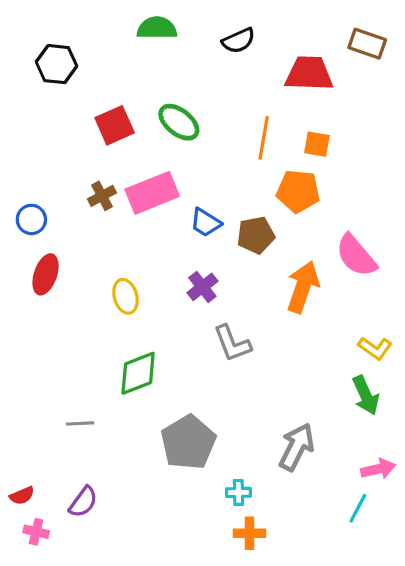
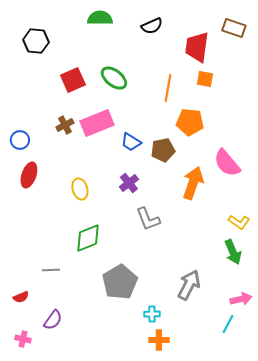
red trapezoid: (309, 74) -> (197, 47), turned -84
orange square: (317, 144) -> (205, 79), moved
red semicircle: (22, 496) -> (21, 297), moved

